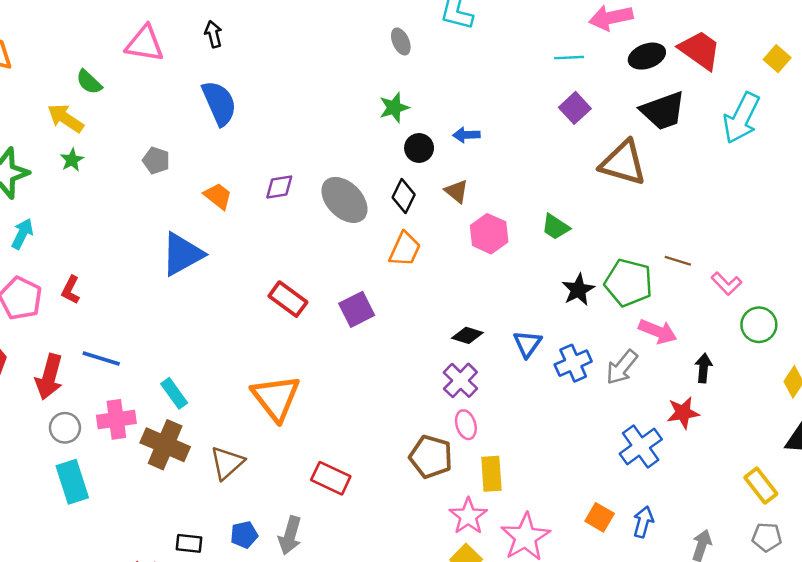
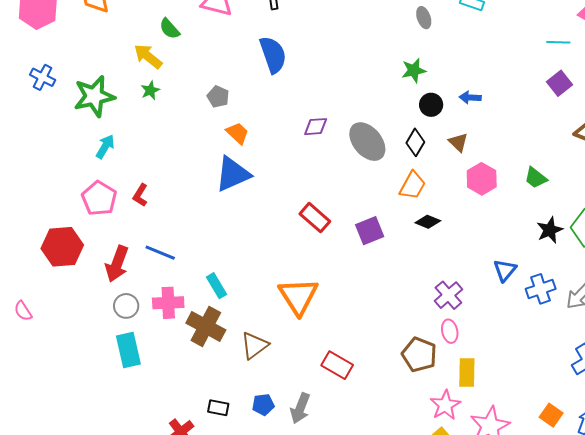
orange trapezoid: (218, 196) -> (237, 133), moved
black diamond: (467, 335) -> (428, 222), moved

